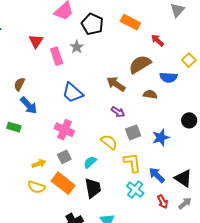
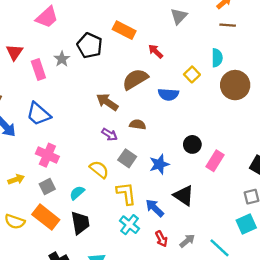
black pentagon: (92, 24) -> (90, 45), moved
blue trapezoid: (73, 93) -> (38, 114), moved
brown semicircle: (150, 94) -> (138, 125), moved
gray square: (133, 132) -> (127, 158), turned -35
yellow arrow: (39, 164) -> (16, 179), moved
black triangle: (183, 178) -> (184, 196), moved

